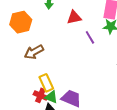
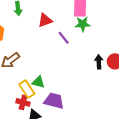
green triangle: (51, 97) -> (38, 82), moved

